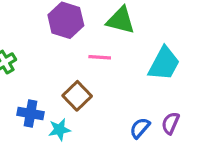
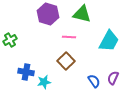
brown square: (77, 96) -> (66, 61), moved
blue semicircle: (140, 128) -> (94, 81), turned 104

